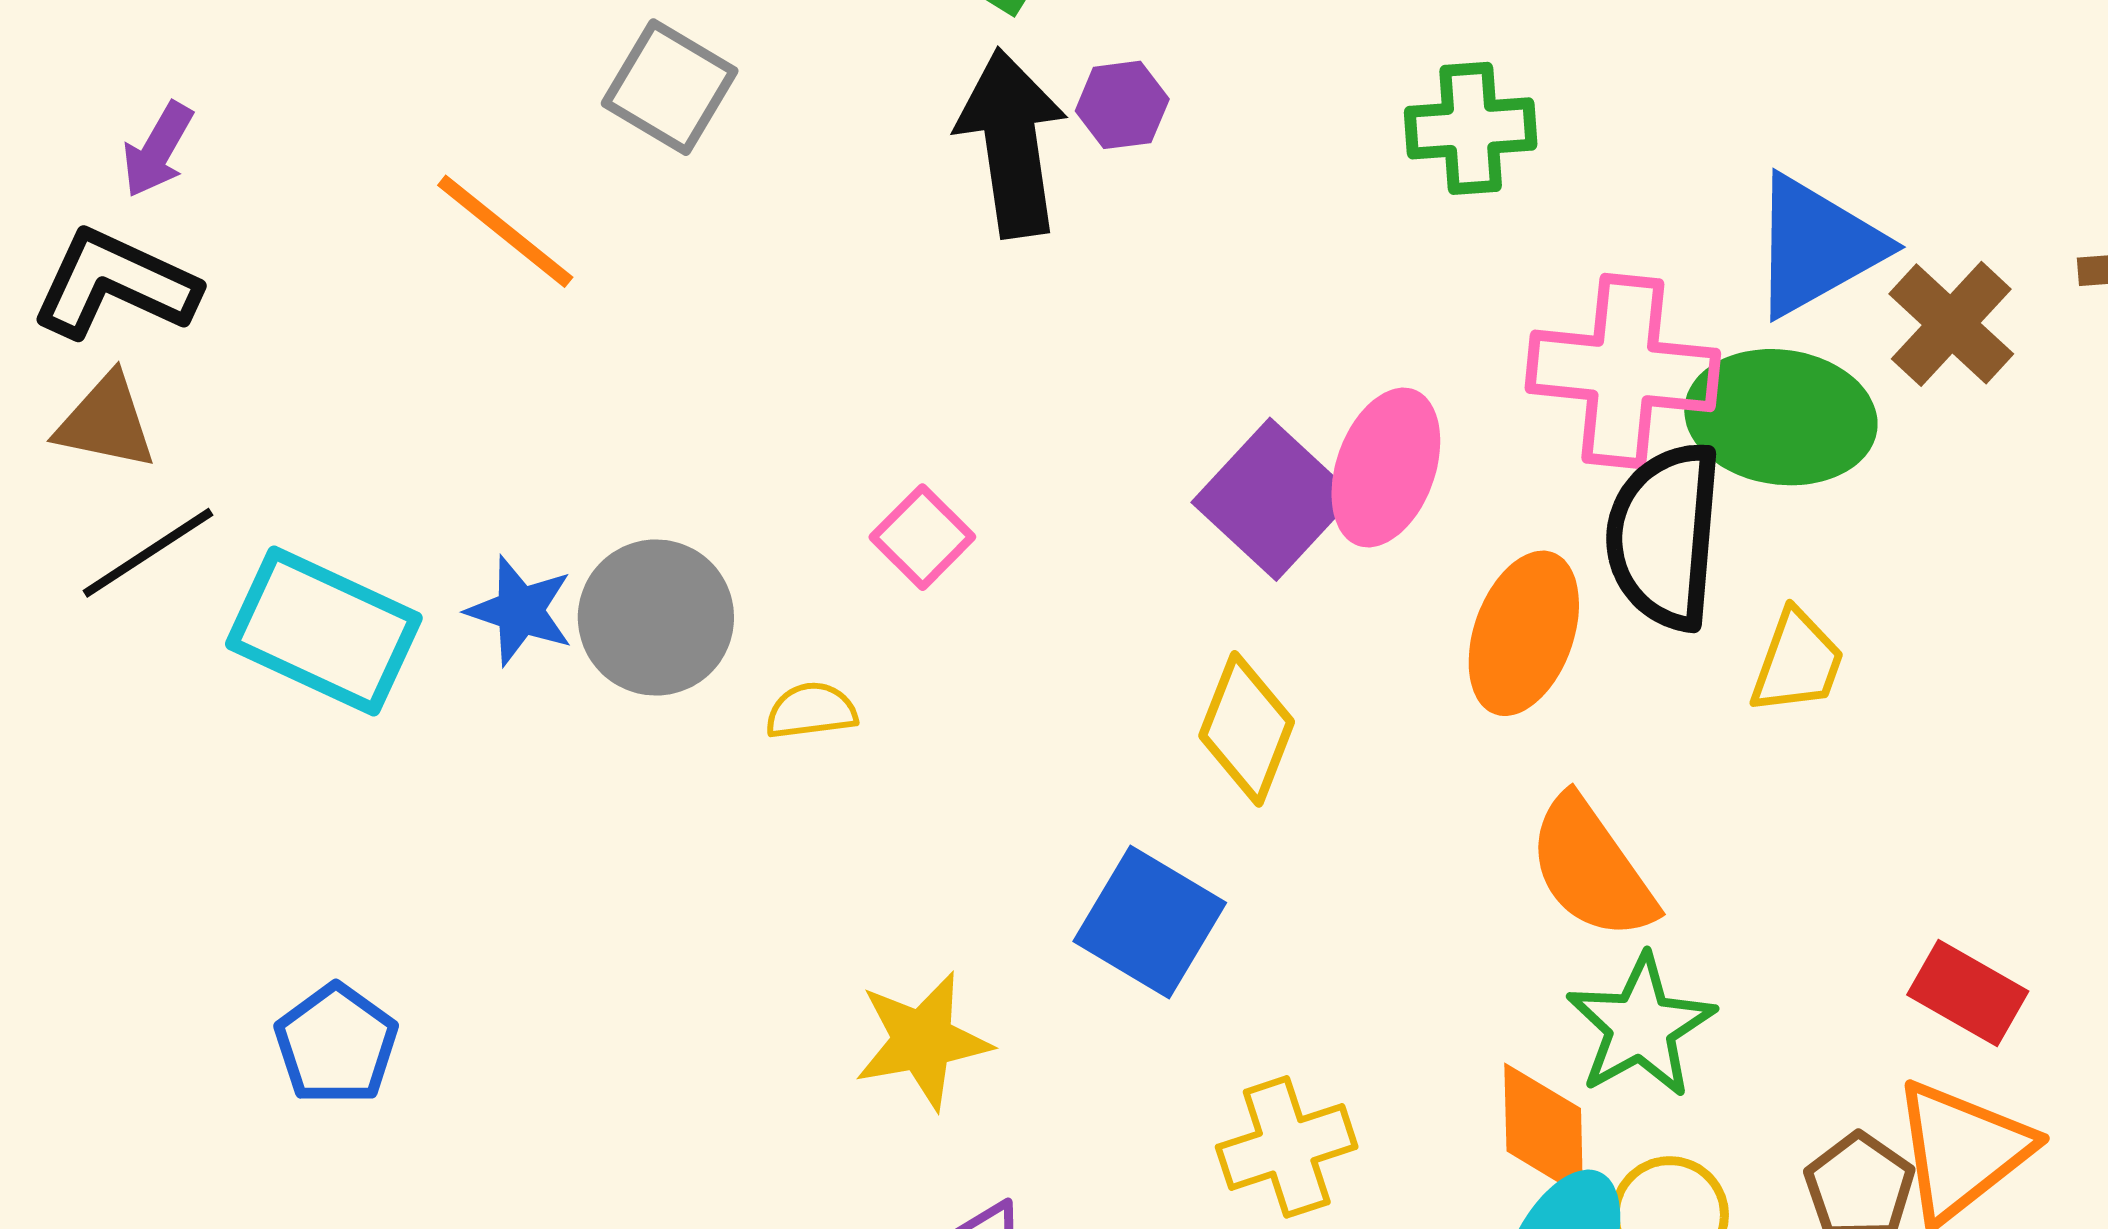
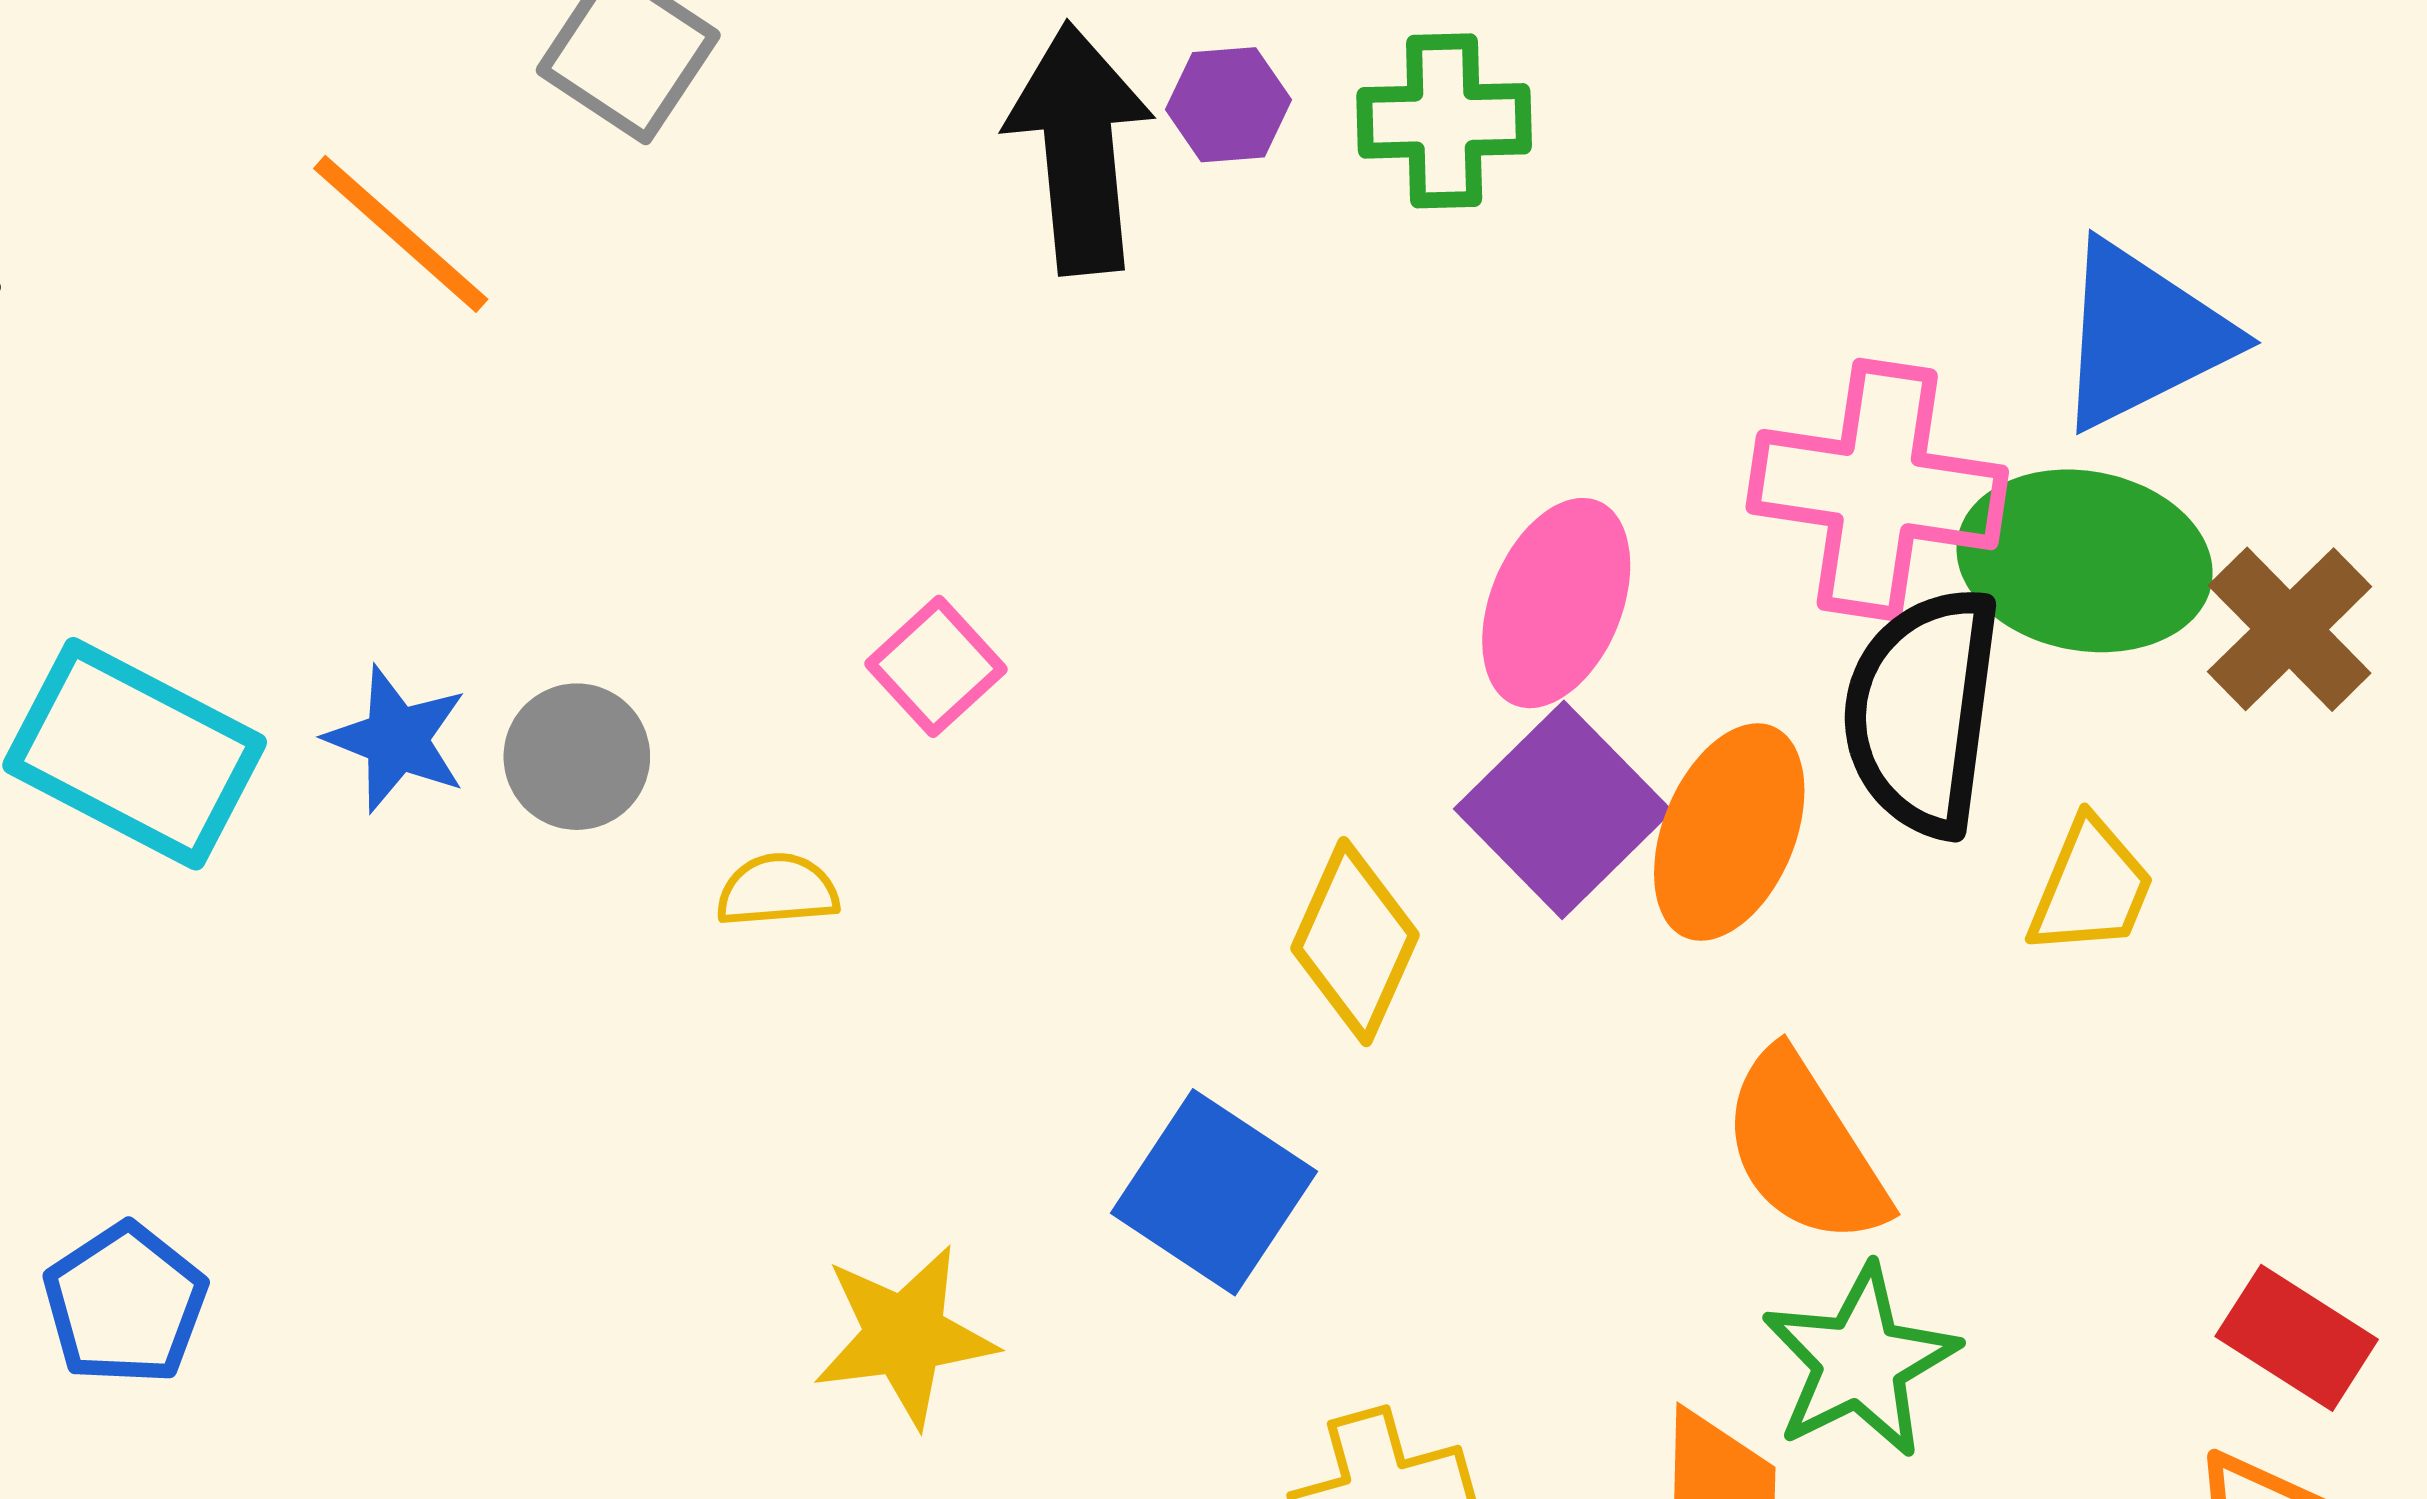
green cross: (1471, 128) -> (1444, 121), moved
brown cross: (1951, 324) -> (2290, 629), moved
purple square: (1273, 499) -> (1563, 810), moved
gray circle: (656, 618) -> (577, 757), size x0.7

